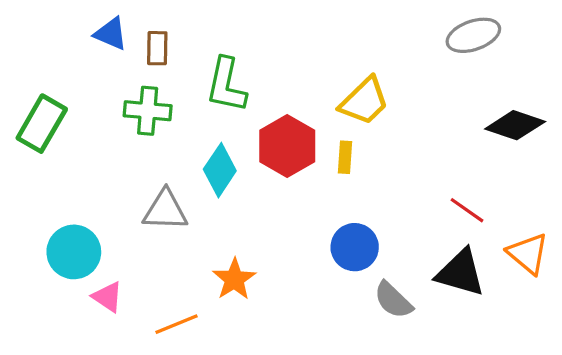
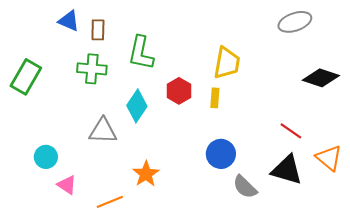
yellow trapezoid: (364, 101) -> (227, 63), turned -36
red hexagon: (287, 146) -> (179, 91), size x0.7
cyan circle: (74, 252) -> (46, 157), size x0.7

